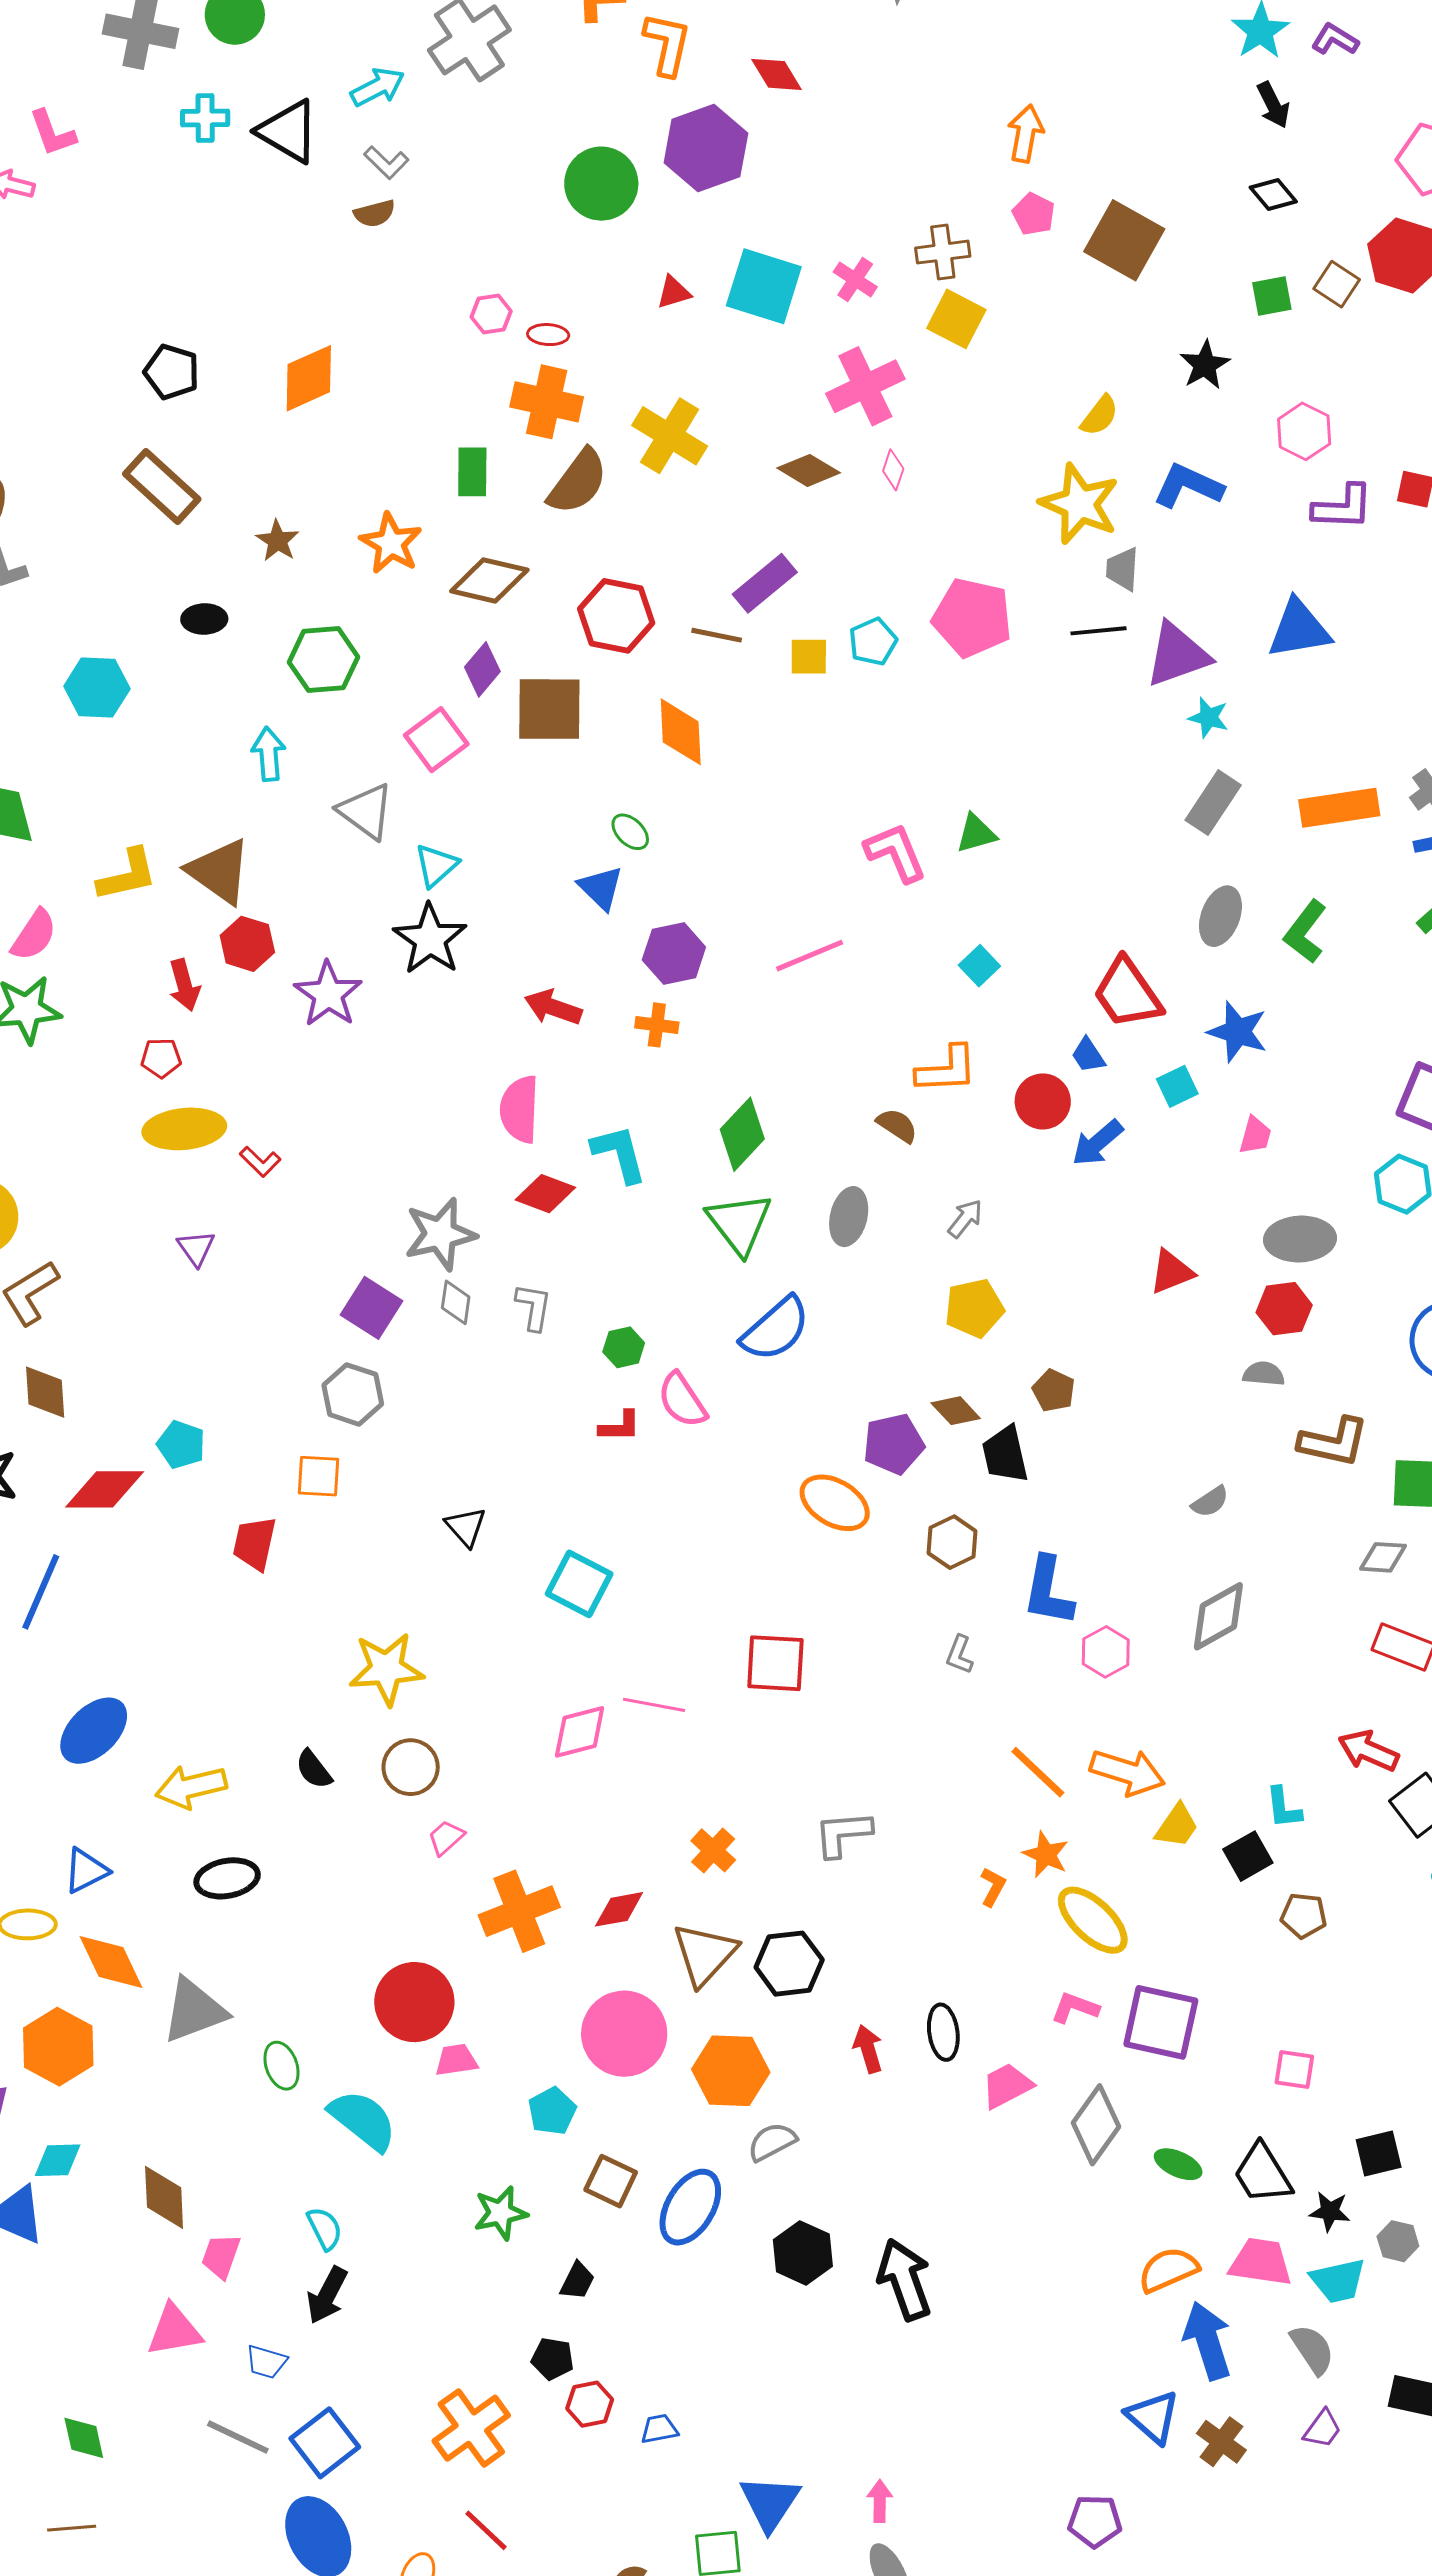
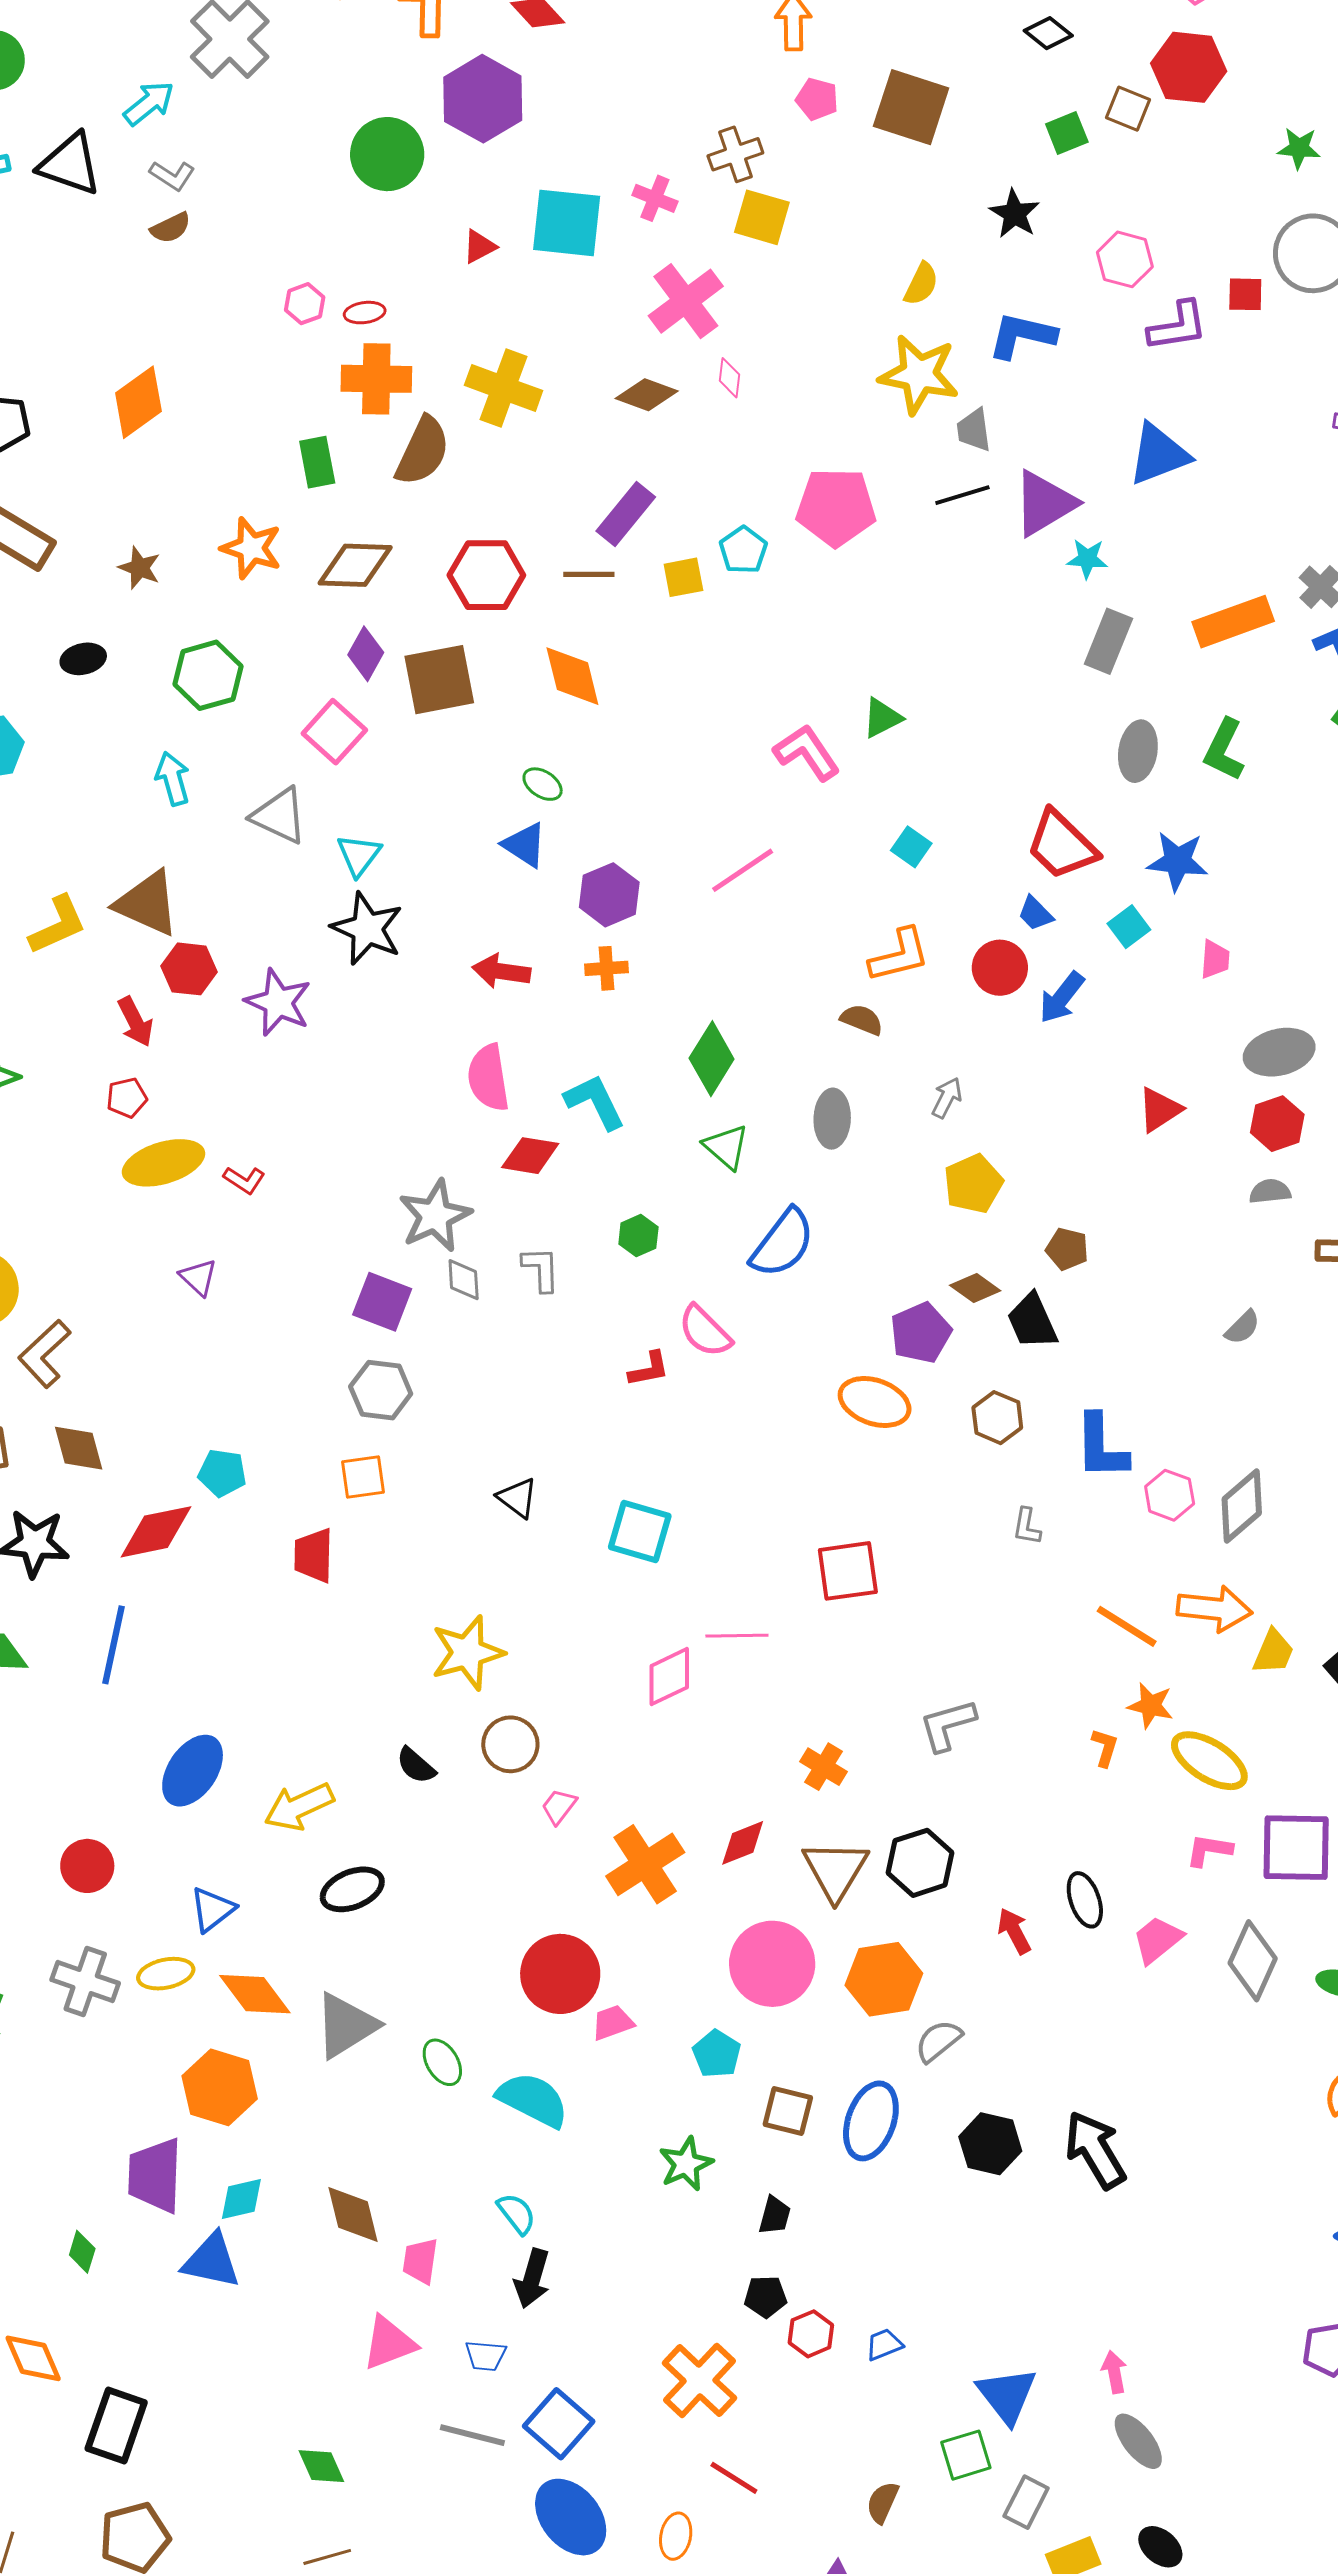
green triangle: (739, 1223) -> (726, 1147), size x0.7
green hexagon: (624, 1347) -> (638, 1236), moved
gray diamond: (1218, 1616) -> (1242, 1506), moved

